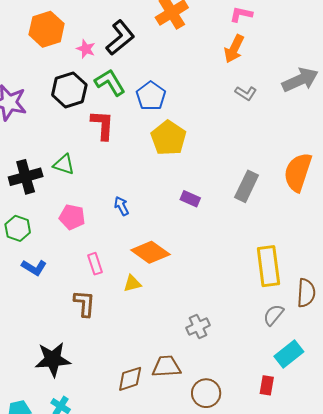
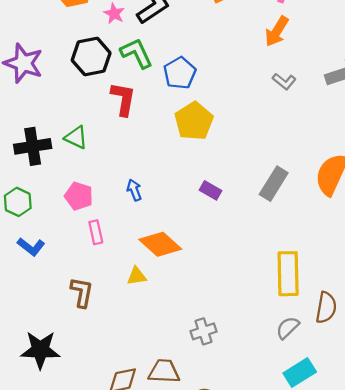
pink rectangle: (95, 264) -> (96, 232), moved

